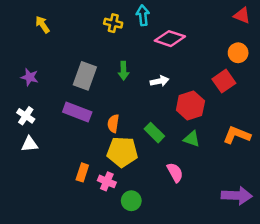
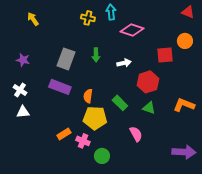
red square: (224, 81) -> (165, 55), moved, turned 30
orange rectangle: (82, 172) -> (64, 134), turned 40

